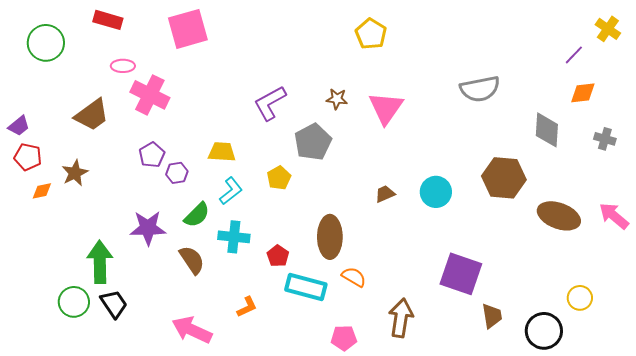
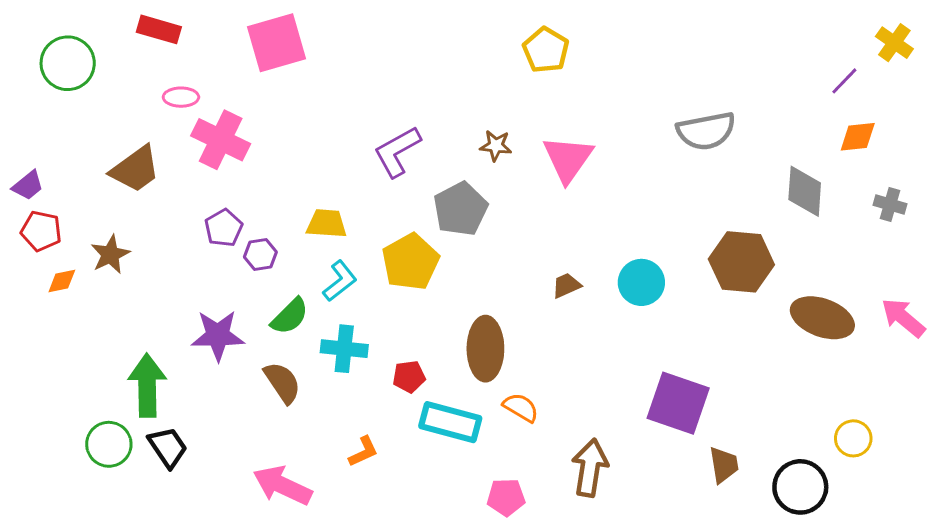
yellow pentagon: (279, 178) -> (410, 262), size x1.6
red pentagon: (278, 256) -> (409, 377), turned 30

